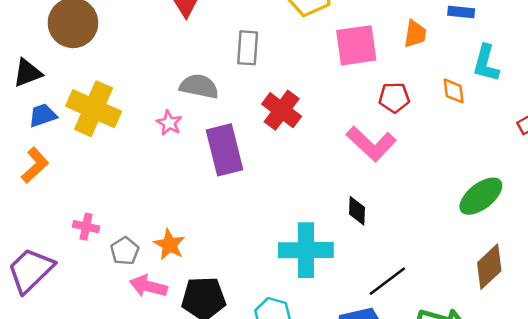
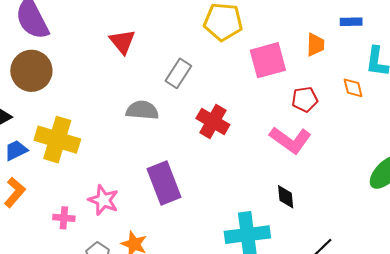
gray rectangle: (248, 48) -> (178, 73), turned 36
pink star: (169, 123) -> (103, 200), moved, size x1.4
purple rectangle: (224, 150) -> (164, 183), moved
pink cross: (86, 227) -> (64, 218), moved

